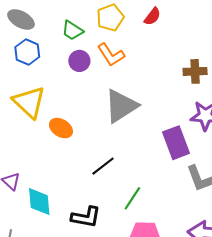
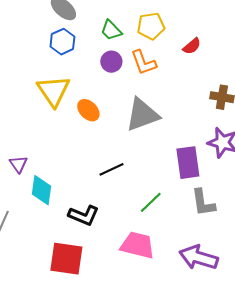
red semicircle: (152, 16) -> (192, 46), moved
orange ellipse: (61, 128) -> (88, 110), moved
green line: (132, 198) -> (151, 202), moved

